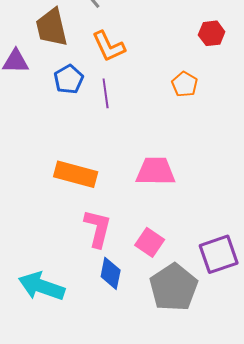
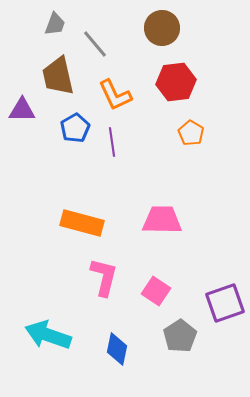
red hexagon: (212, 33) -> (176, 82), moved, size x1.5
blue diamond: (111, 273) -> (117, 349), moved
gray pentagon: (174, 287) -> (180, 336), size x0.7

